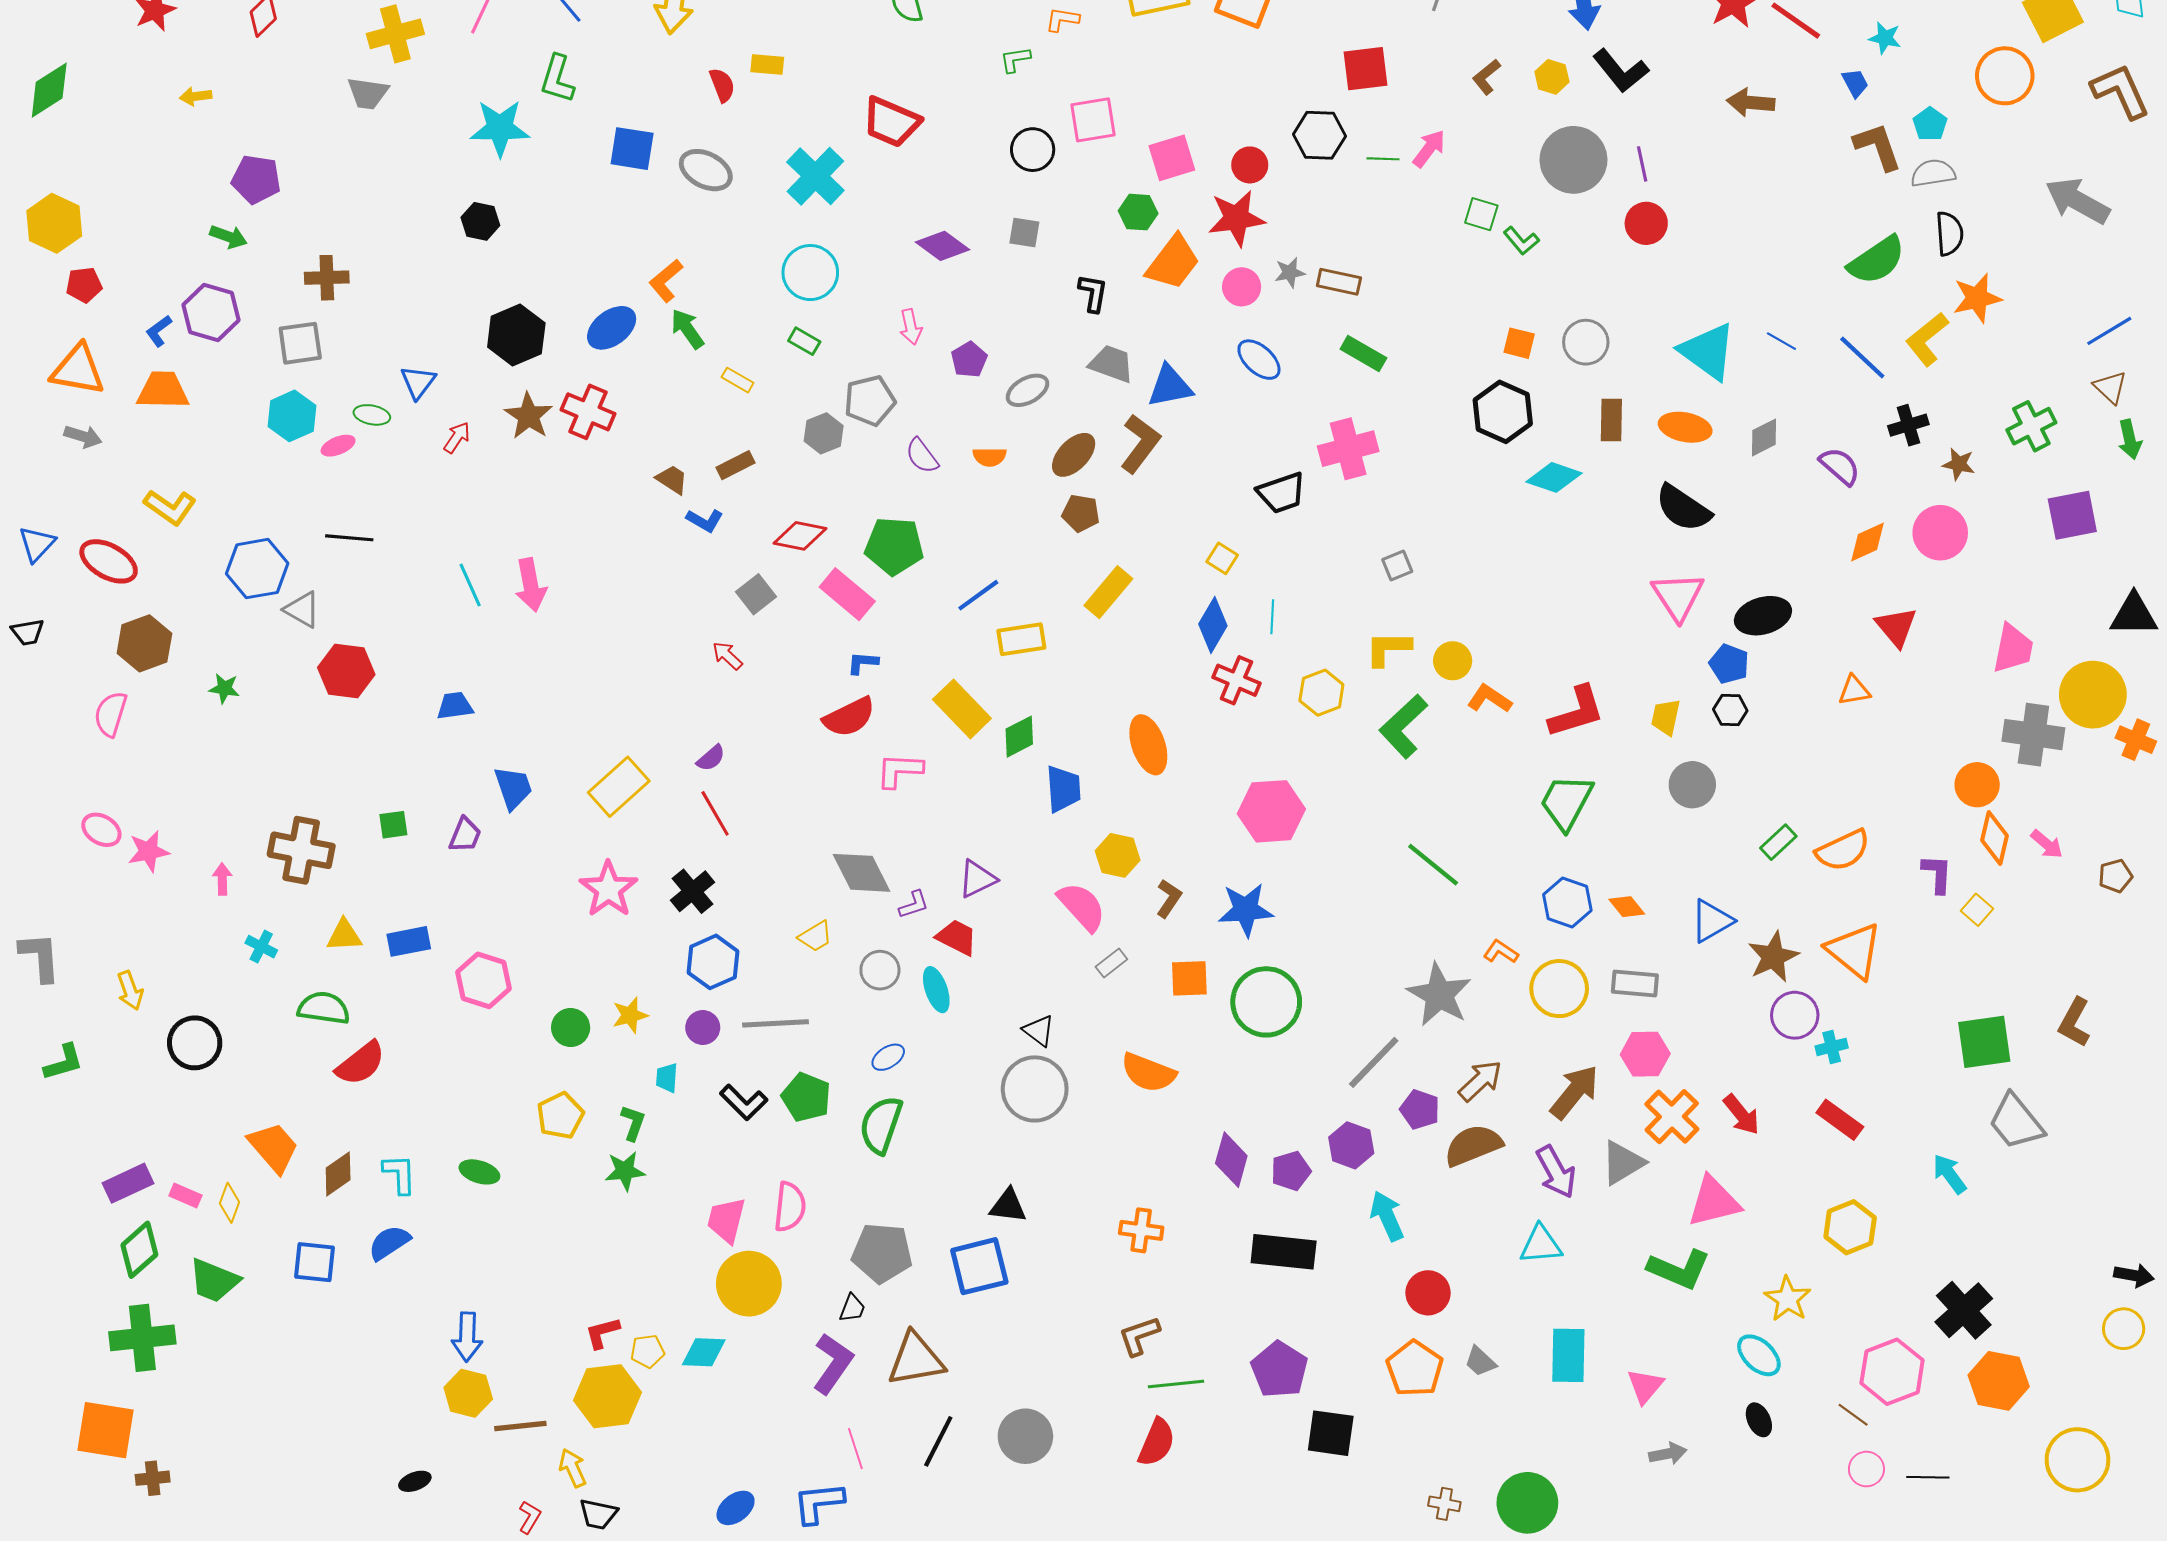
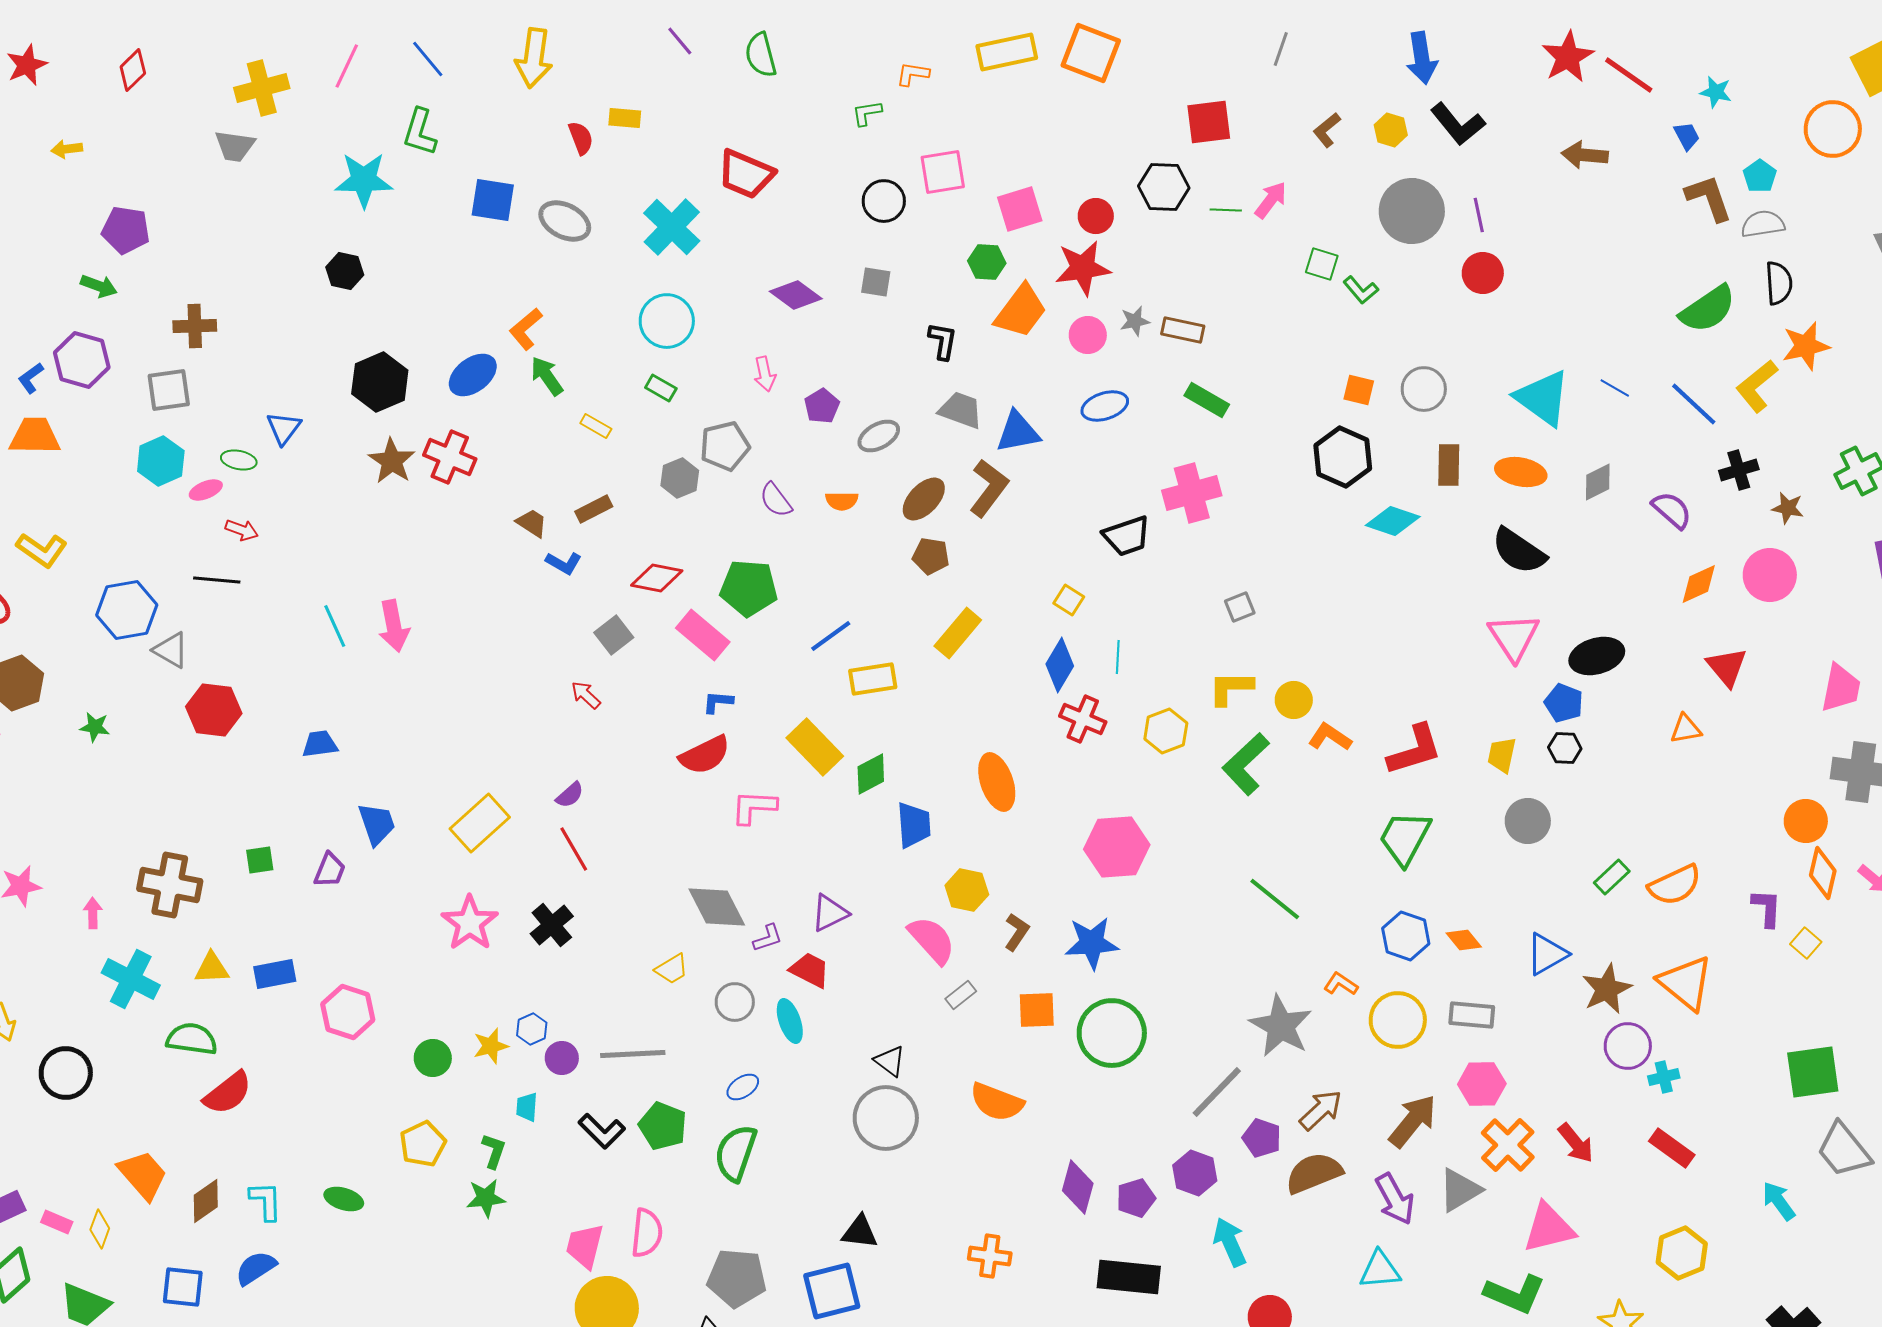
blue ellipse: (1259, 360) -> (1105, 406), turned -60
red arrow: (457, 437) -> (242, 530), moved, turned 76
cyan cross: (261, 947) -> (131, 979), size x1.8
blue hexagon: (713, 962) -> (532, 1029), moved, size x0.6

